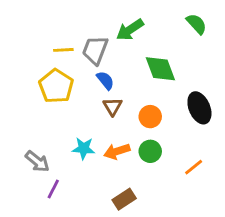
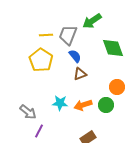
brown triangle: (113, 106) -> (80, 74), turned 40
orange circle: (150, 117) -> (117, 87), moved

